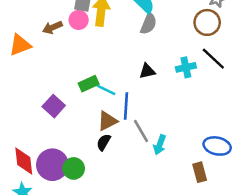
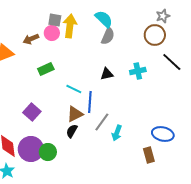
black line: (213, 59) -> (172, 62), moved
green rectangle: (89, 84) -> (46, 69), moved
purple square: (54, 106) -> (32, 112), moved
gray line: (141, 131) -> (102, 122), turned 66

